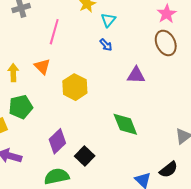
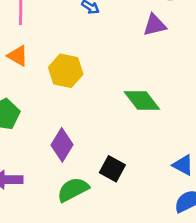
purple triangle: (136, 75) -> (155, 25), moved
black square: (85, 156) -> (112, 169), moved

